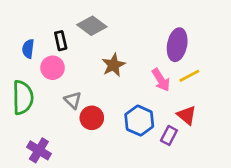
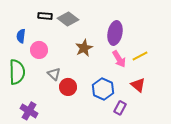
black rectangle: (61, 41) -> (45, 16), moved, turned -72
purple ellipse: (177, 45) -> (115, 33), moved
purple rectangle: (169, 135) -> (120, 108), moved

